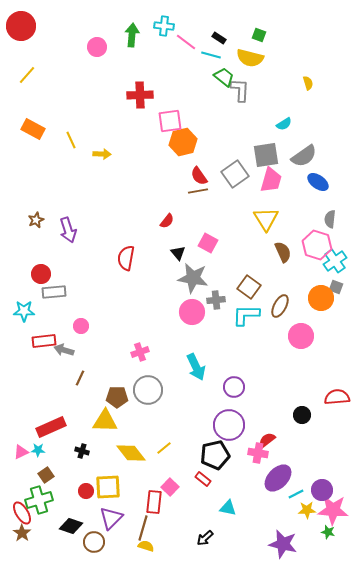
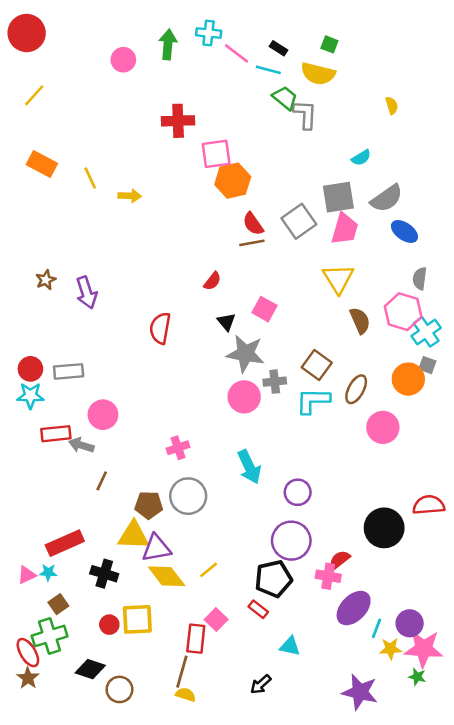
red circle: (41, 274) -> (30, 369), moved
pink circle: (81, 326) -> (103, 415), size x1.5
black circle: (302, 415) -> (384, 528), size x1.8
black cross: (82, 451) -> (104, 574), size x1.5
cyan line: (296, 494) -> (376, 628), turned -42
purple triangle: (111, 518) -> (156, 548), moved, turned 35

